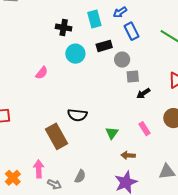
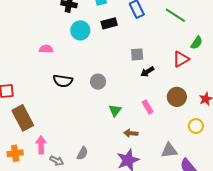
gray circle: (122, 60) -> (98, 82), moved
pink semicircle: (42, 73) -> (46, 49), turned -128
black semicircle: (77, 115) -> (63, 81), moved
brown rectangle: (56, 136) -> (23, 118), moved
orange cross: (13, 178) -> (15, 153), turned 35

